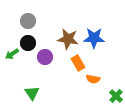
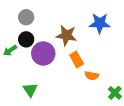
blue star: (94, 38) -> (100, 23), moved
purple circle: (45, 57) -> (43, 54), size x1.5

